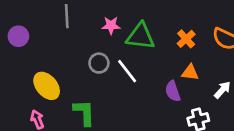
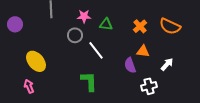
green triangle: (141, 36) -> (106, 24), size x0.6
gray circle: (99, 63) -> (75, 35), moved
green L-shape: (84, 113) -> (89, 81), moved

